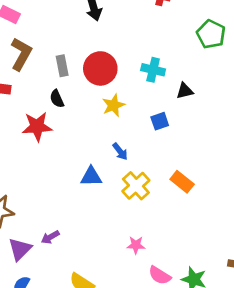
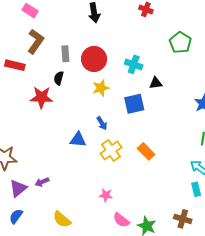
black semicircle: (57, 99) -> (59, 78), turned 32
blue square: (160, 121) -> (134, 104), size x1.5

